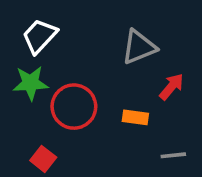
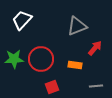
green star: (31, 83) -> (14, 59), moved
red square: (43, 159) -> (52, 87), moved, turned 32

